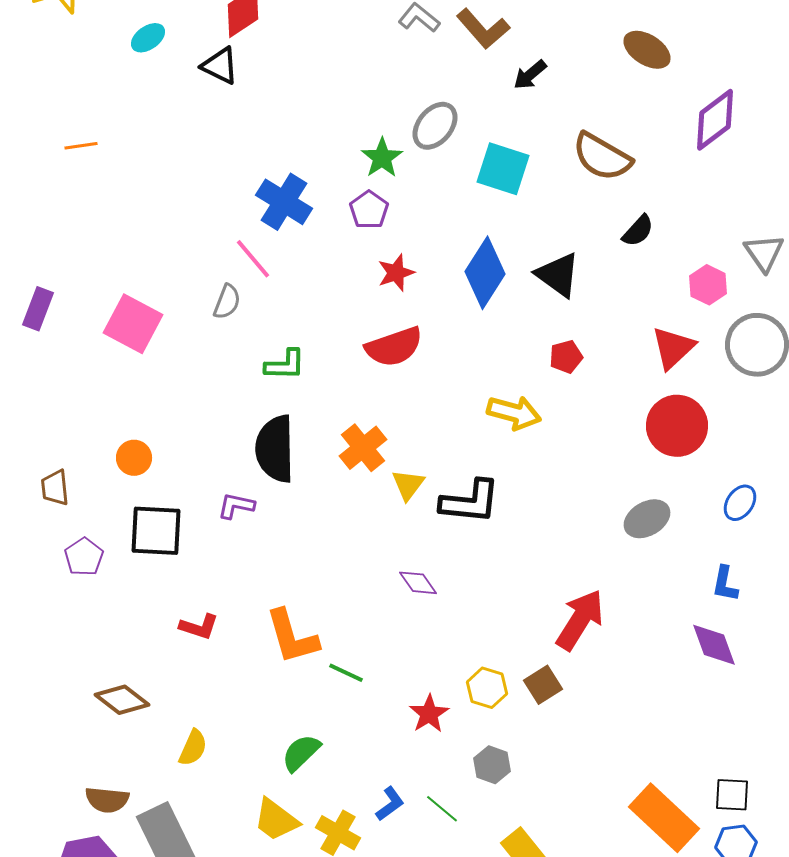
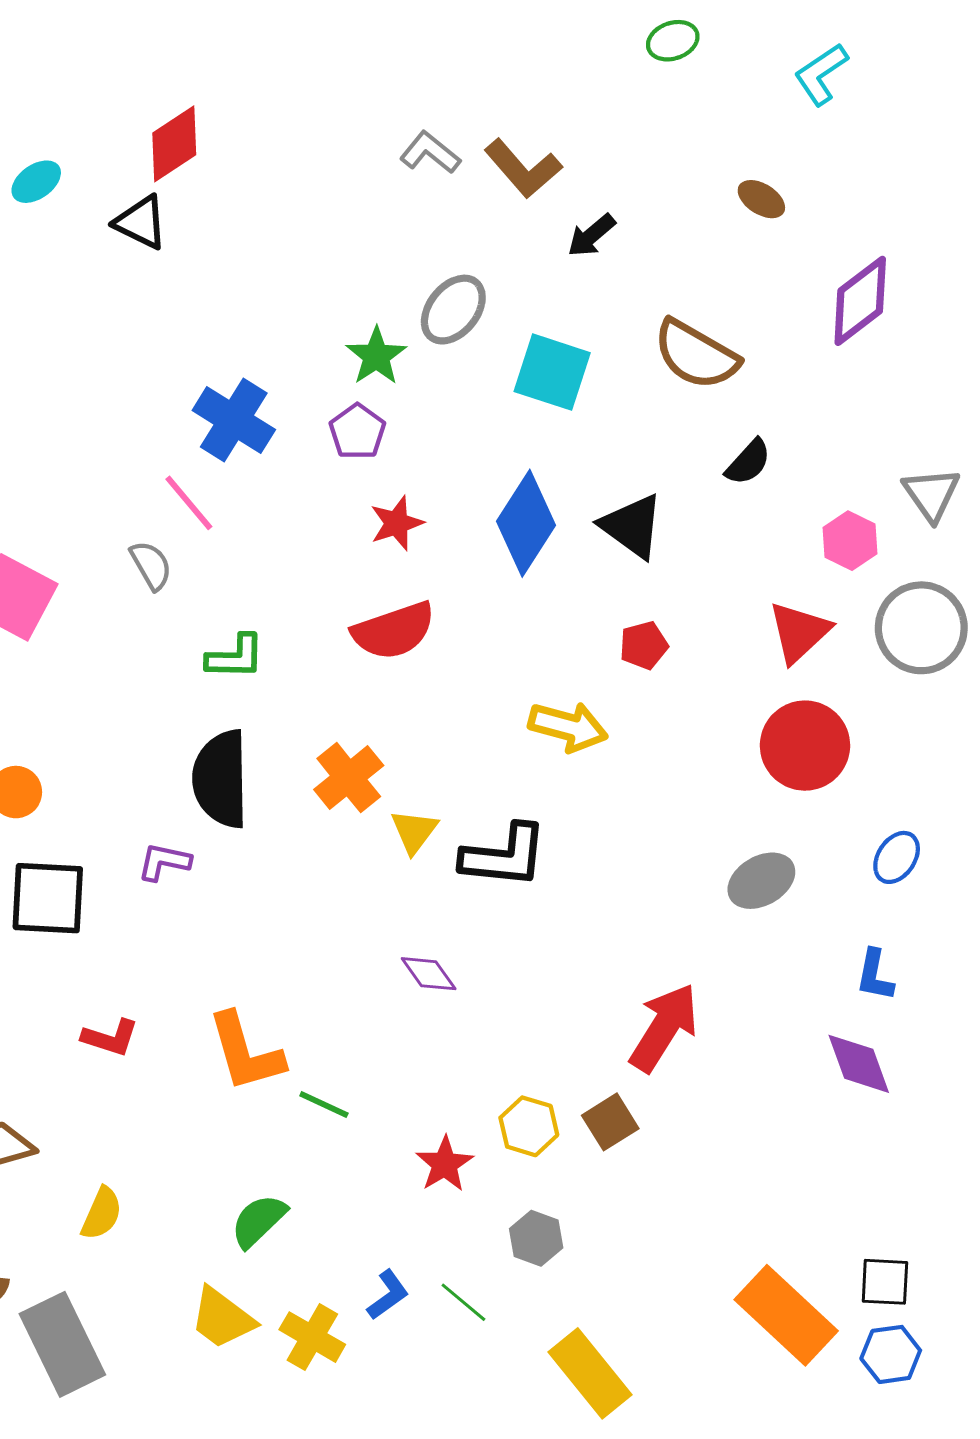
brown ellipse: (647, 50) -> (761, 199), size x0.7
gray semicircle: (227, 302) -> (151, 565), turned -51

